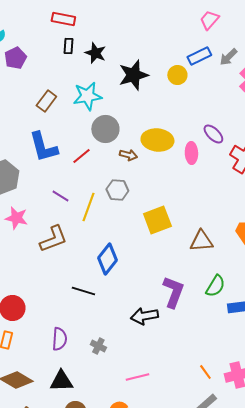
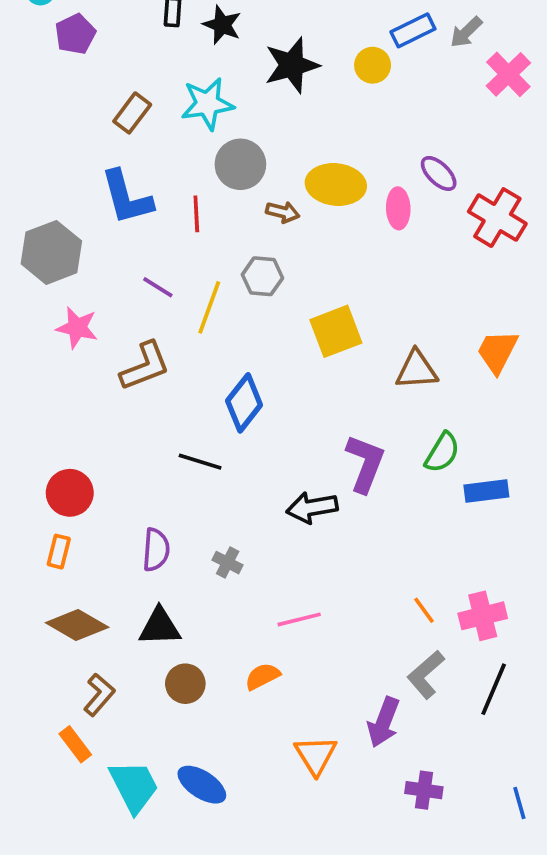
red line: (81, 156) -> (196, 214), turned -54

